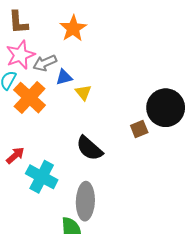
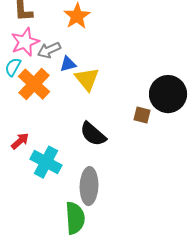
yellow triangle: (83, 92) -> (87, 79), size x1.5
brown square: (139, 129) -> (142, 115), turned 36

